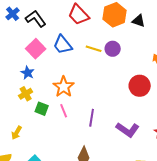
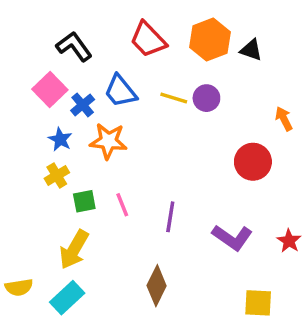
blue cross: (13, 14) -> (83, 105), moved
pink square: (36, 49) -> (50, 89), moved
orange star: (64, 87) -> (108, 141), moved, turned -30
green square: (42, 109) -> (84, 201), turned -32
yellow arrow: (17, 133) -> (74, 249), moved, size x1.6

